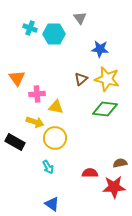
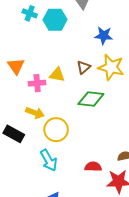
yellow triangle: (56, 107) -> (57, 75), moved
green diamond: (105, 109) -> (91, 99), moved
cyan arrow: (48, 167) -> (49, 160), size x1.5

